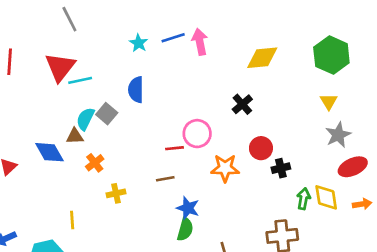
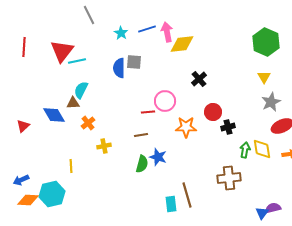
gray line: (69, 19) -> (89, 15), moved
yellow diamond: (262, 58) -> (182, 44), moved
gray square: (107, 114) -> (134, 62), moved, turned -35
green semicircle: (185, 229) -> (142, 164), moved

